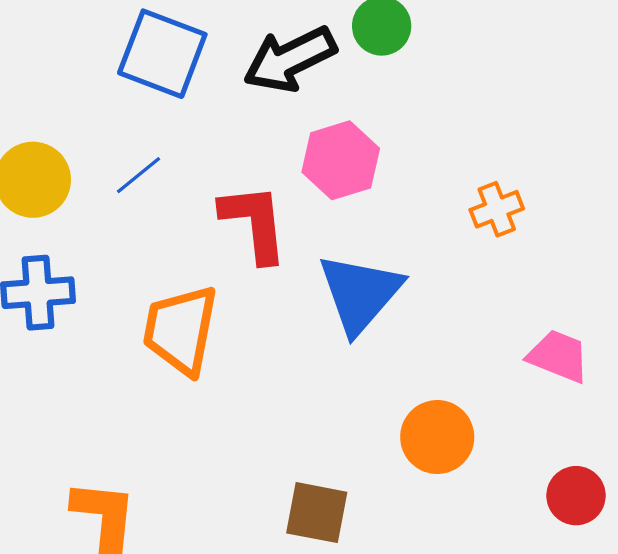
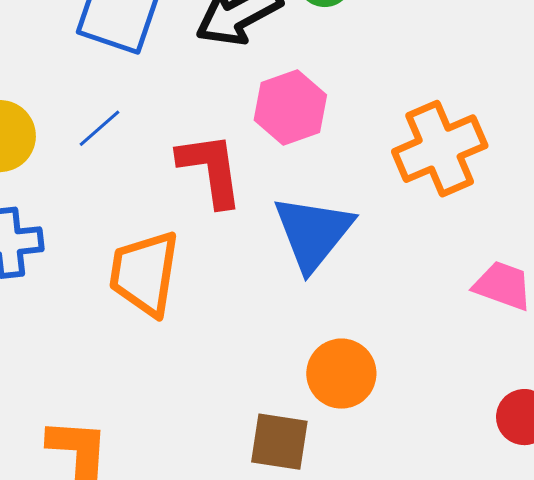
orange cross: (497, 209) -> (440, 149), size x1.8
orange circle: (437, 437) -> (341, 374), moved

